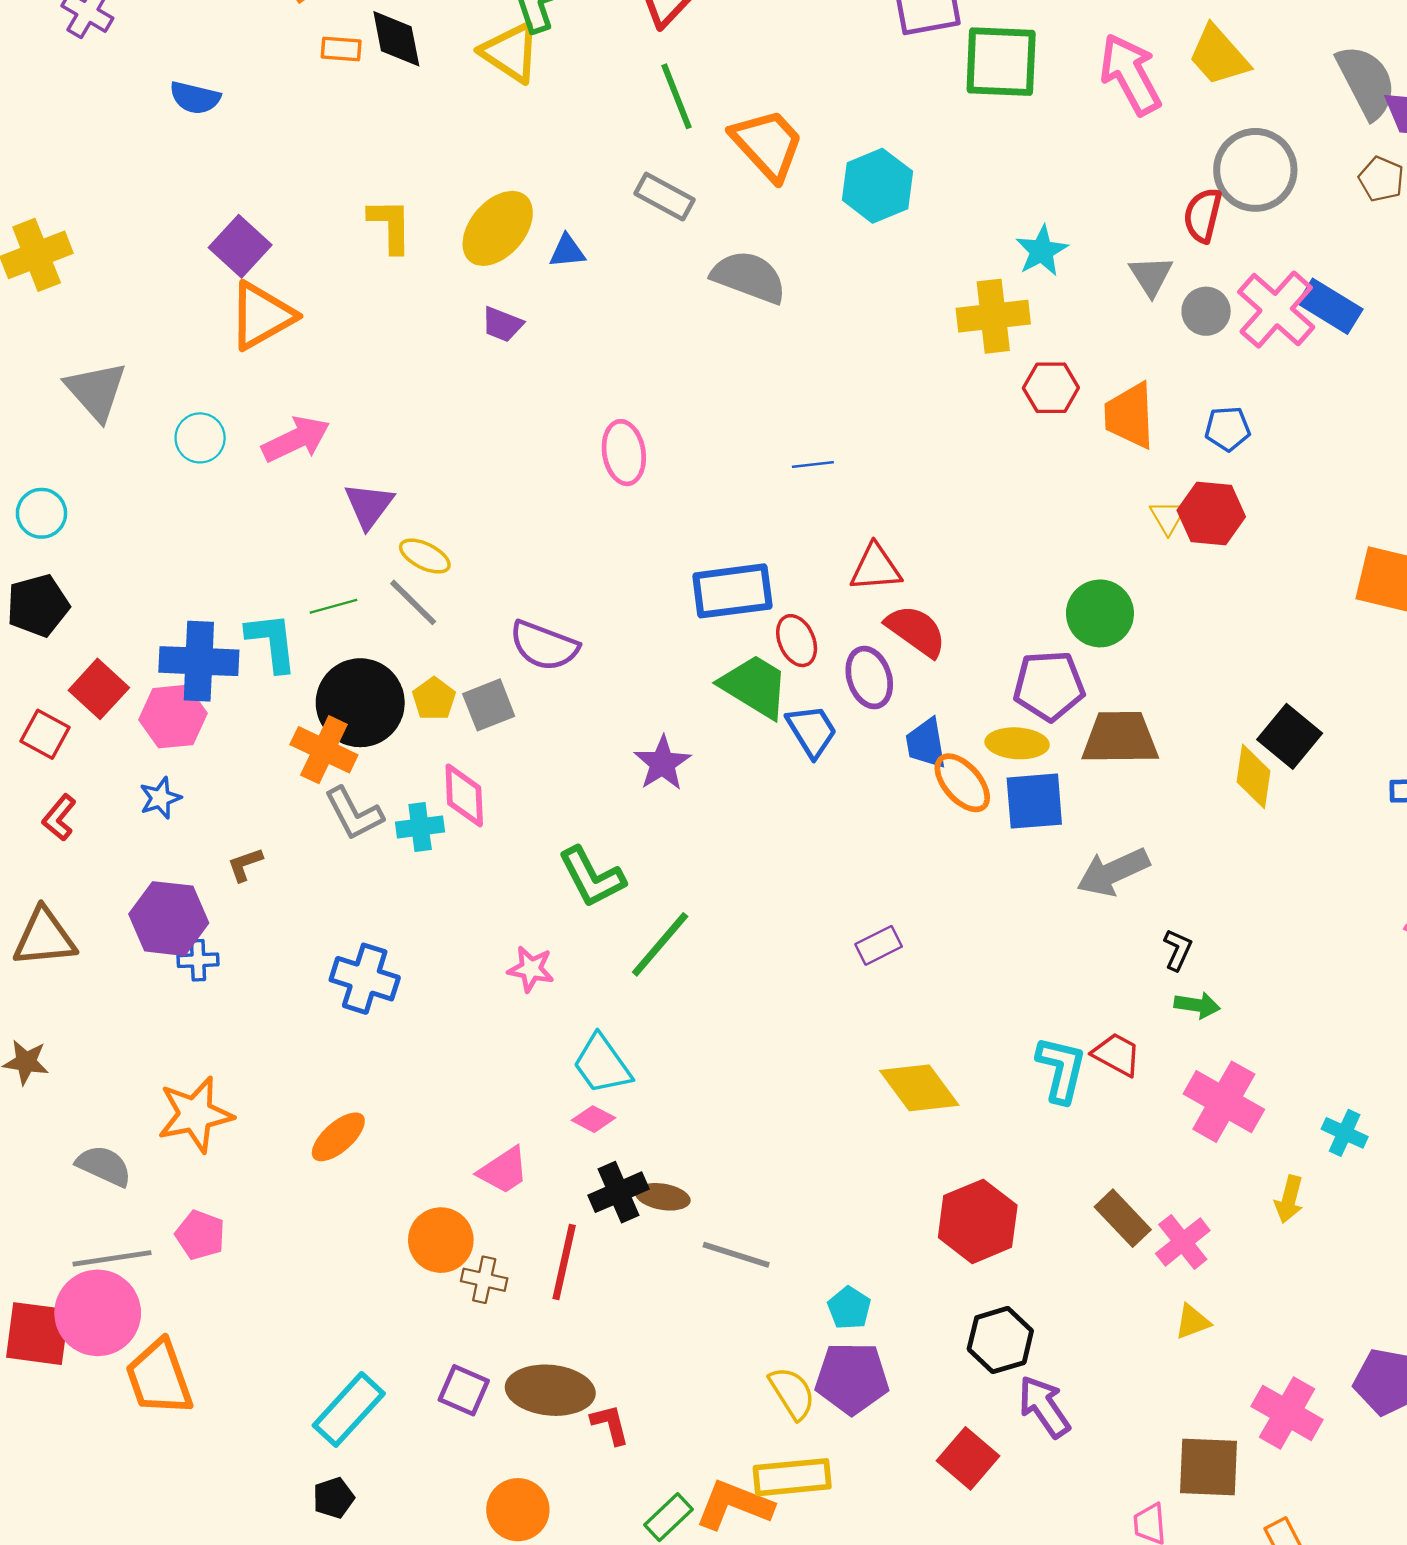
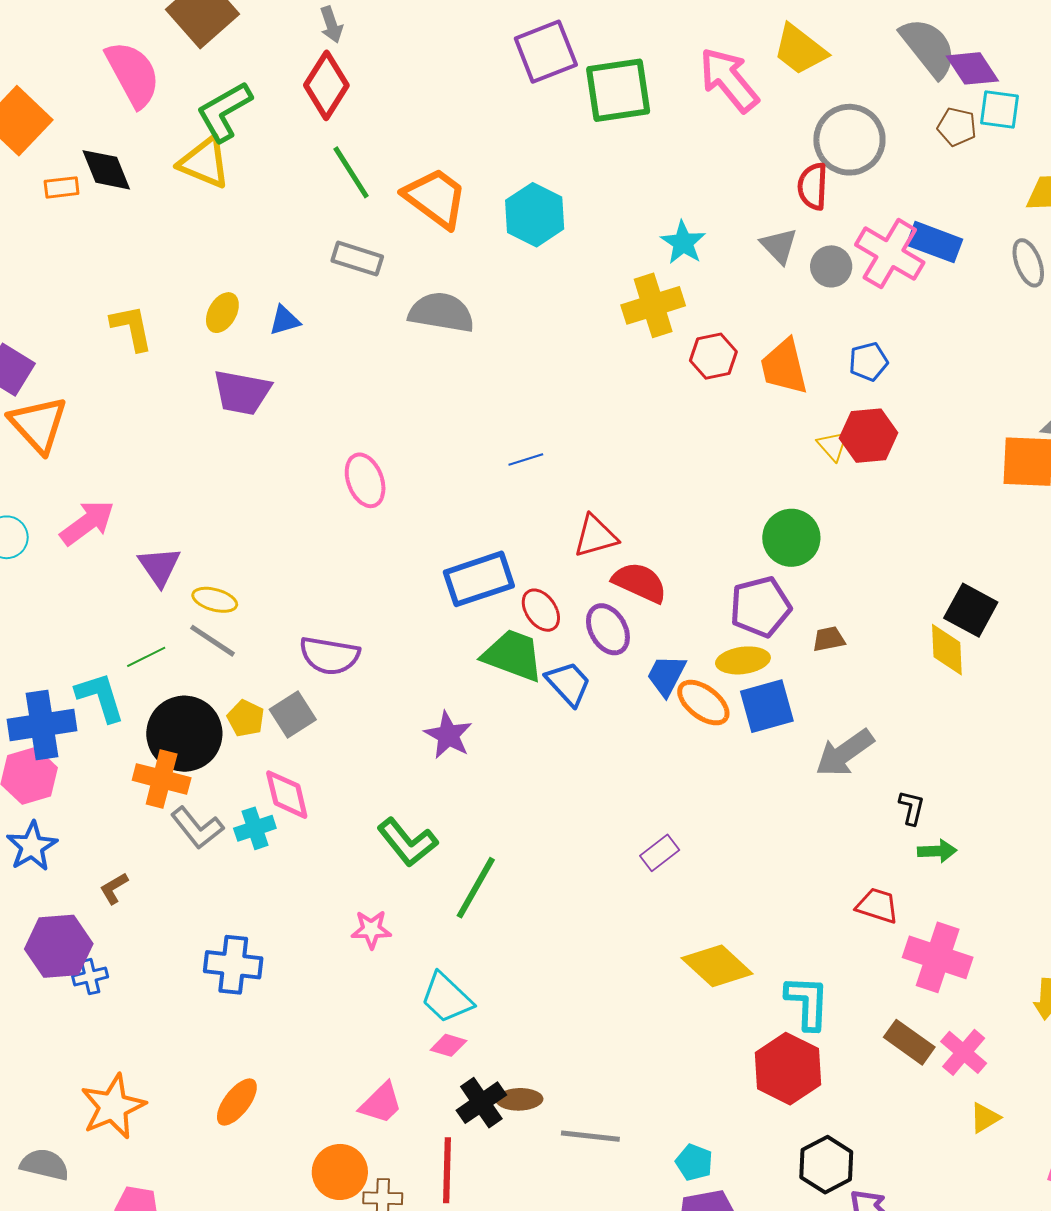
yellow ellipse: (498, 228) -> (222, 313), size x0.6
orange triangle: (262, 316) -> (38, 424), turned -32
purple trapezoid: (502, 324) -> (242, 392), size x1.6
brown trapezoid: (1120, 738) -> (829, 639), size x0.5
blue trapezoid: (926, 743) -> (666, 675), turned 48
blue star: (160, 798) -> (32, 846), size x1.4
cyan L-shape: (1061, 1069) -> (807, 1003), moved
pink cross: (1224, 1102) -> (938, 957), moved

